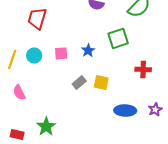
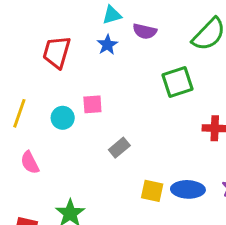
blue star: (88, 50) -> (107, 45), moved
cyan circle: (34, 55) -> (63, 118), moved
yellow square: (101, 82) -> (152, 191), moved

